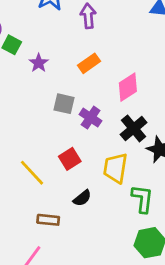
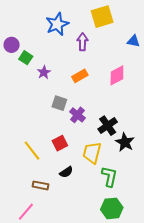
pink diamond: (128, 87) -> (117, 75), moved

